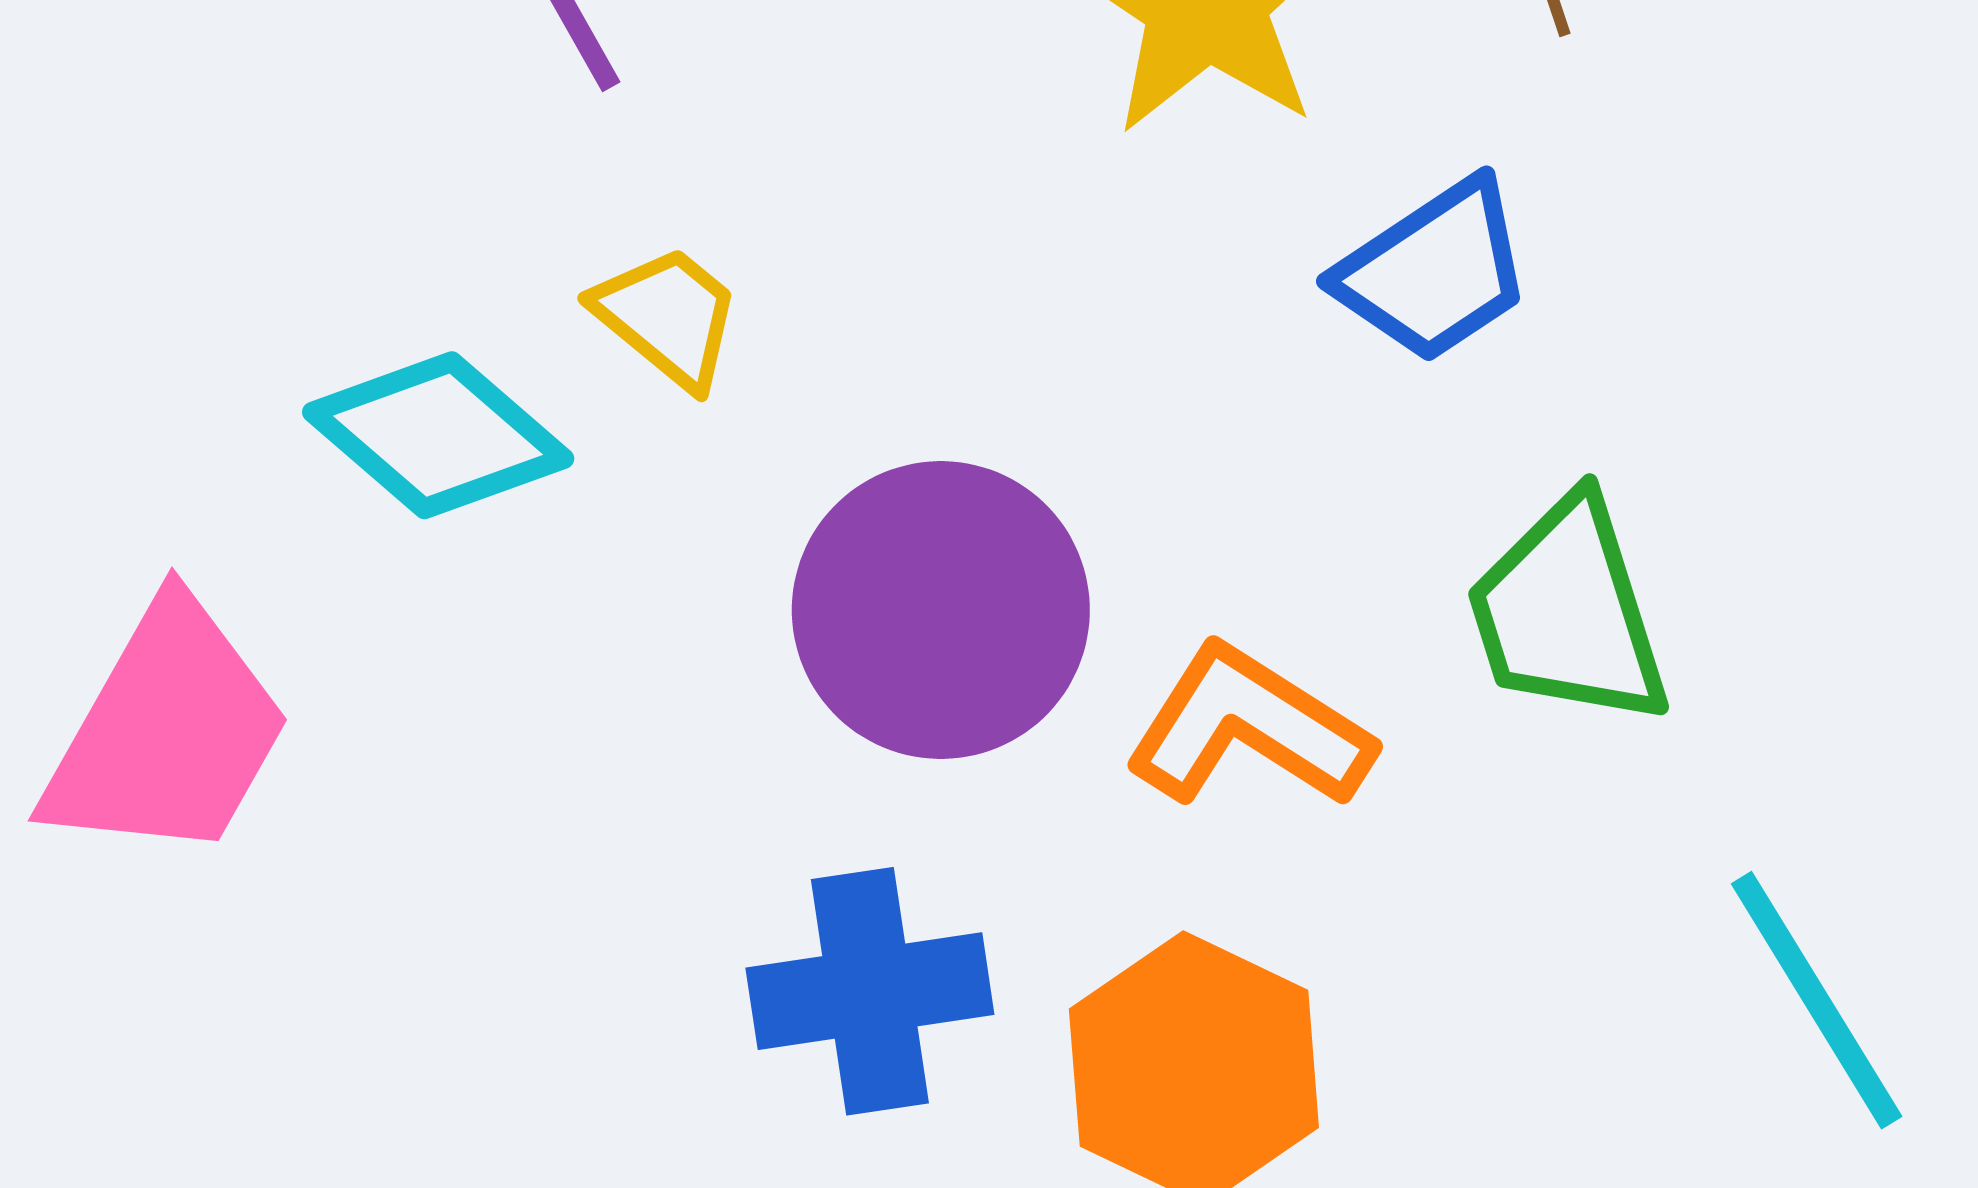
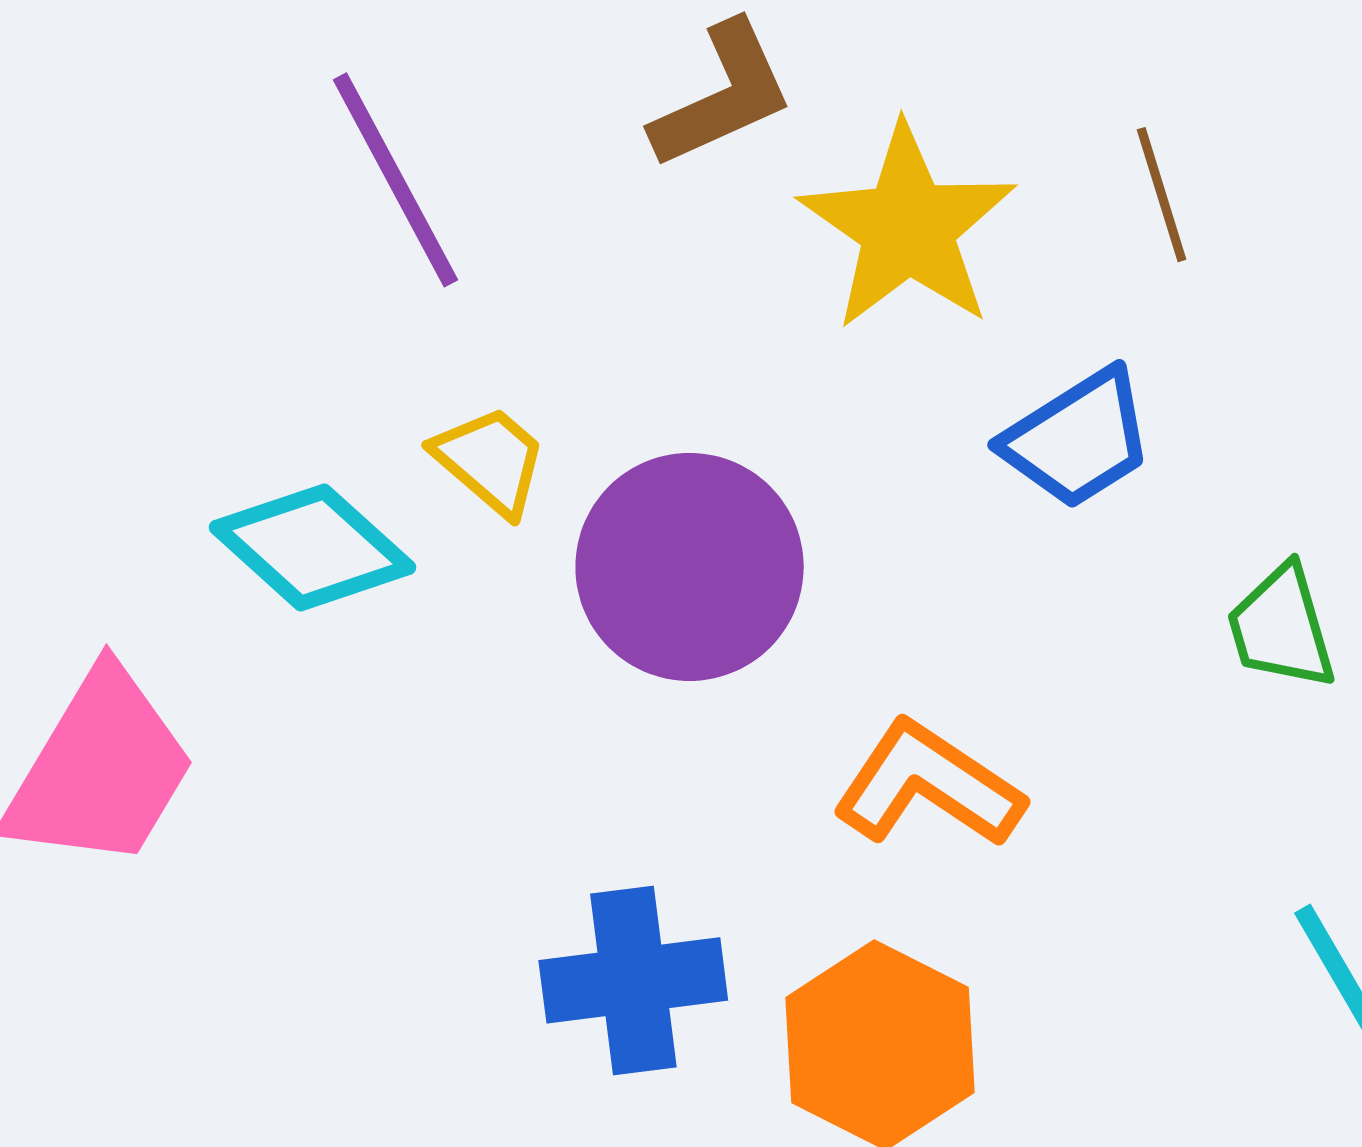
purple circle: (941, 610) -> (690, 567), moved
green trapezoid: (1568, 612) -> (1281, 627), moved, size x0.7

